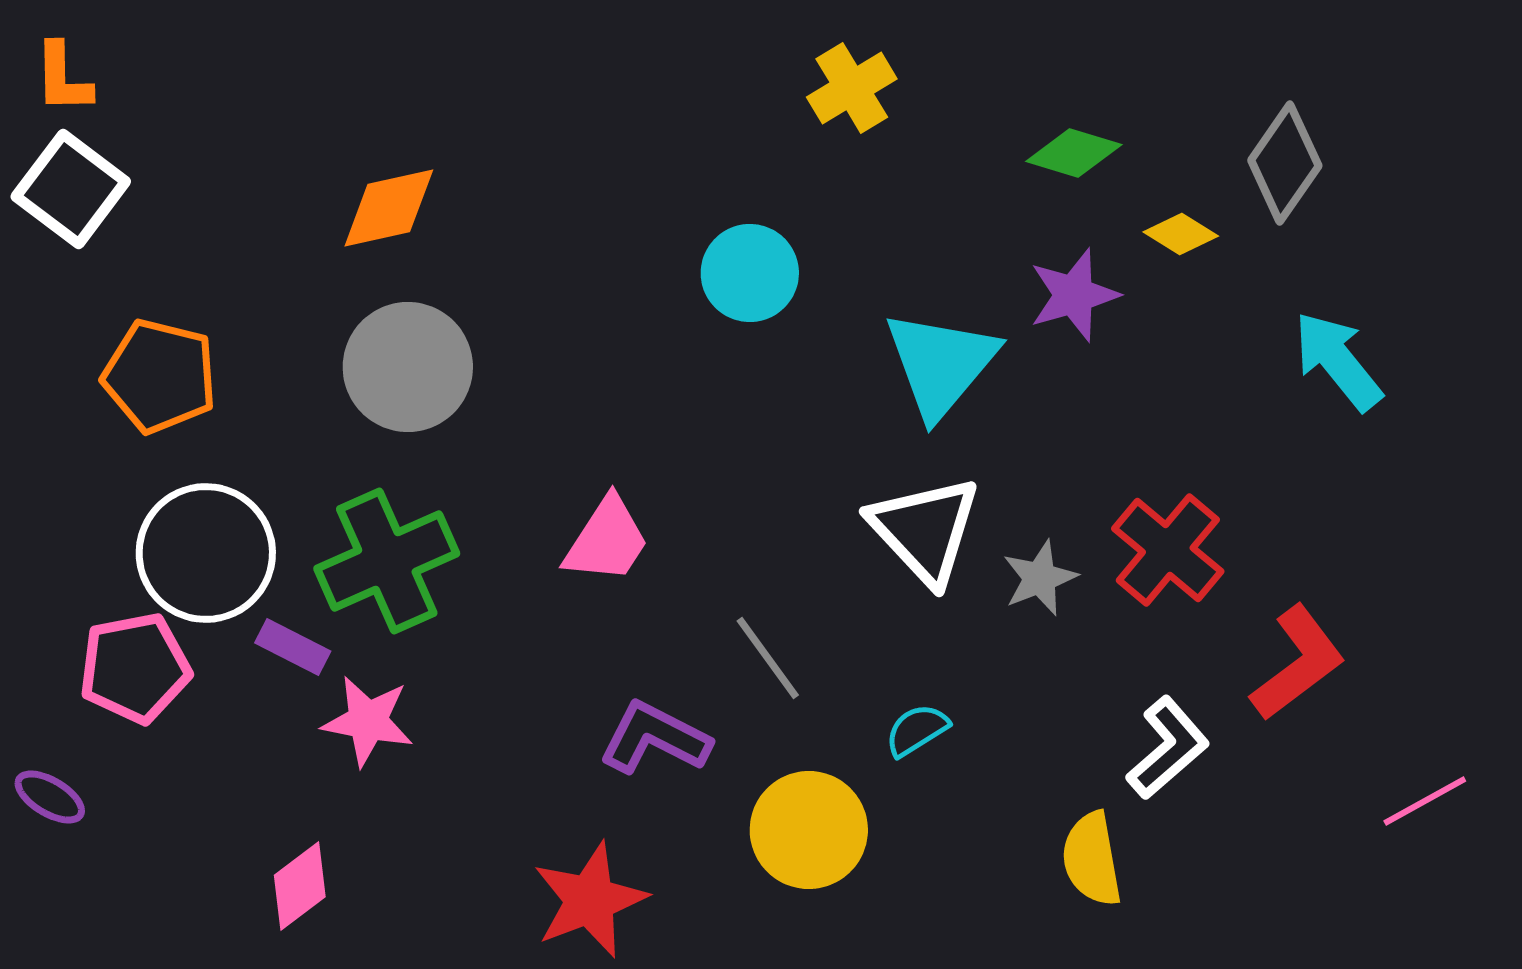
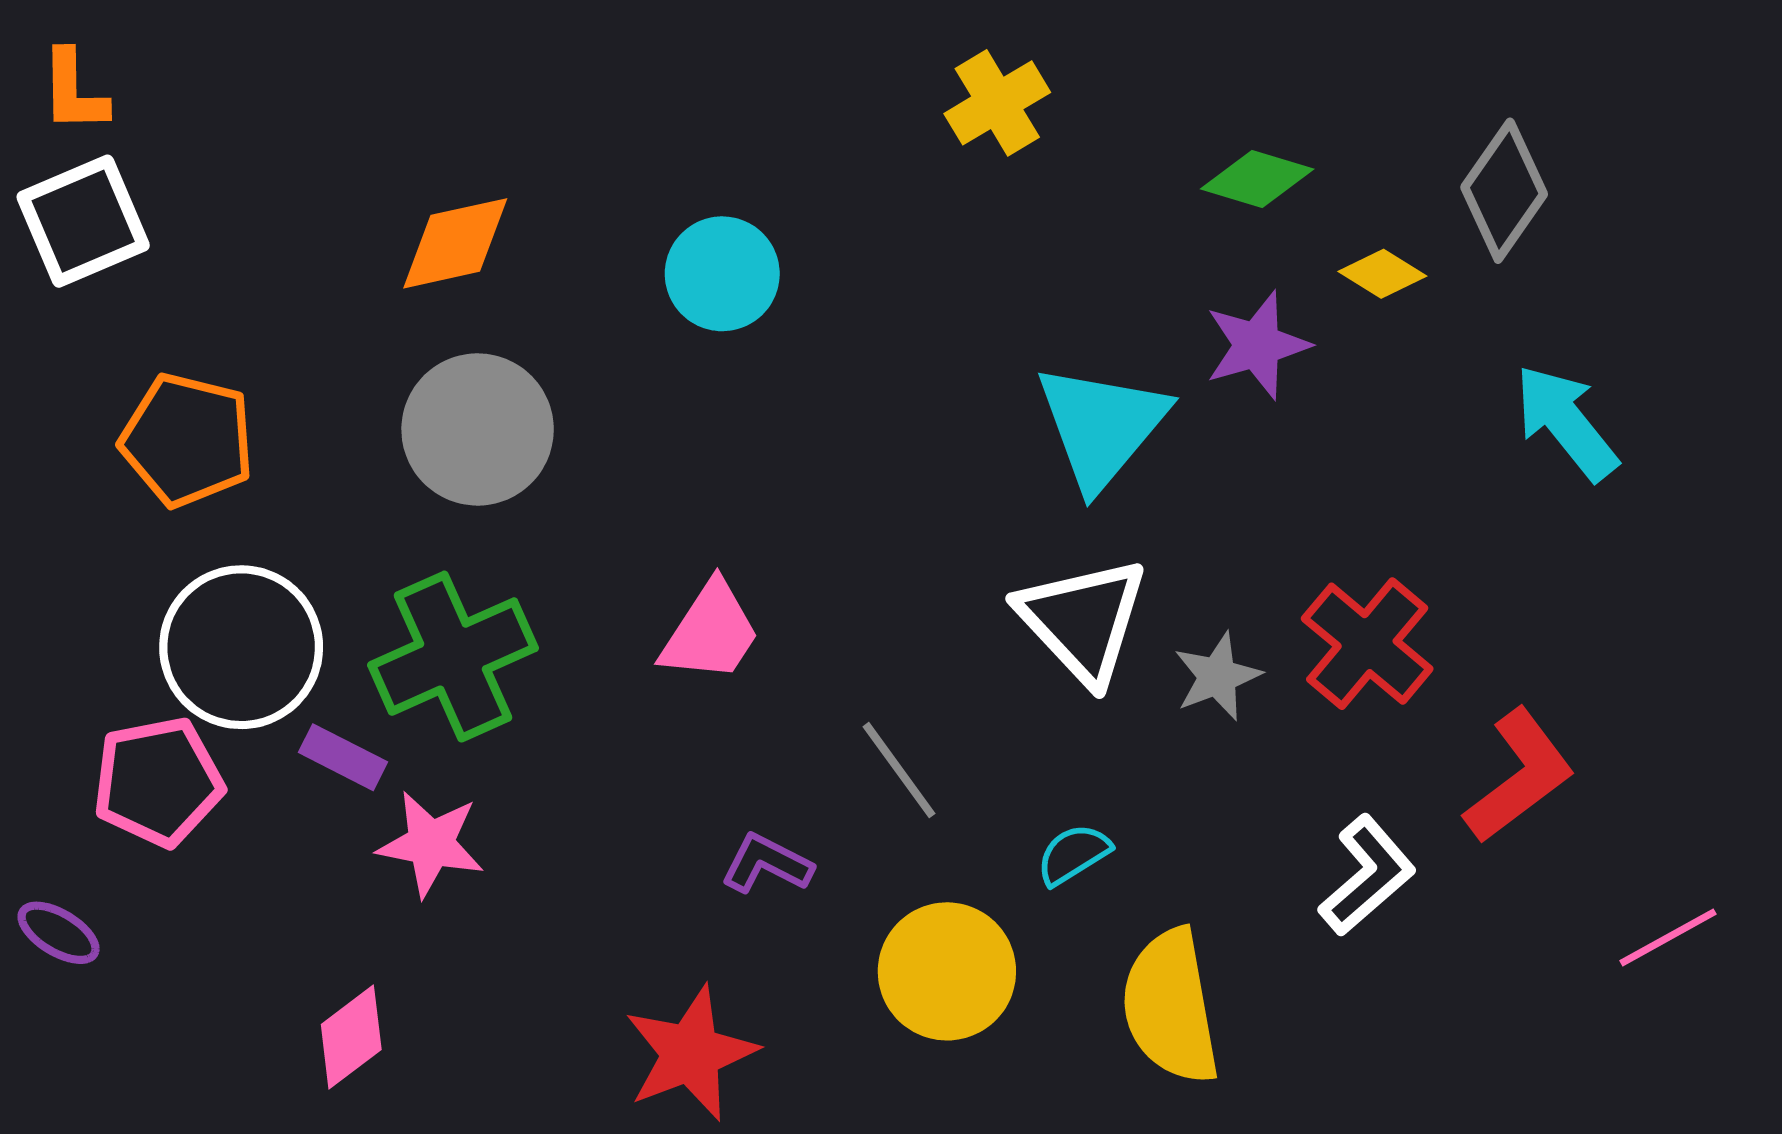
white square: (71, 189) -> (83, 221), turned 30
cyan circle: (750, 273) -> (722, 274), moved
purple L-shape: (655, 738) -> (767, 864), size x0.7
yellow semicircle: (1092, 859) -> (1171, 1007), moved, size x1.4

